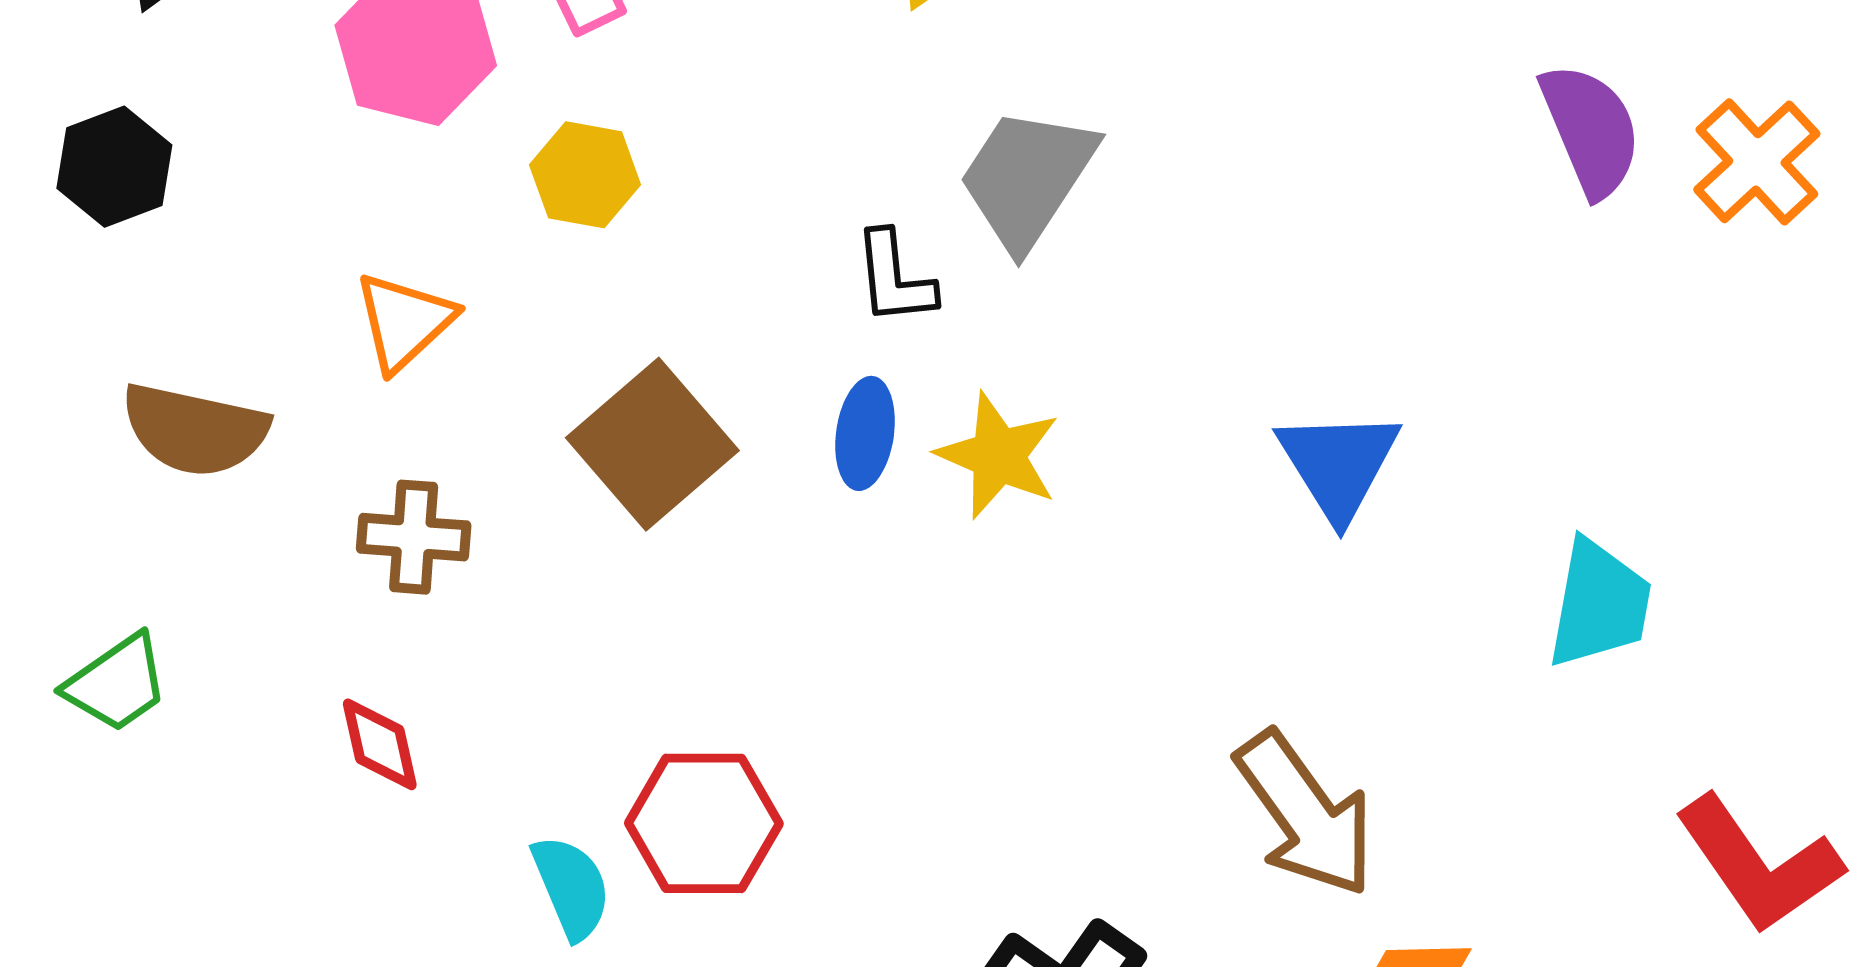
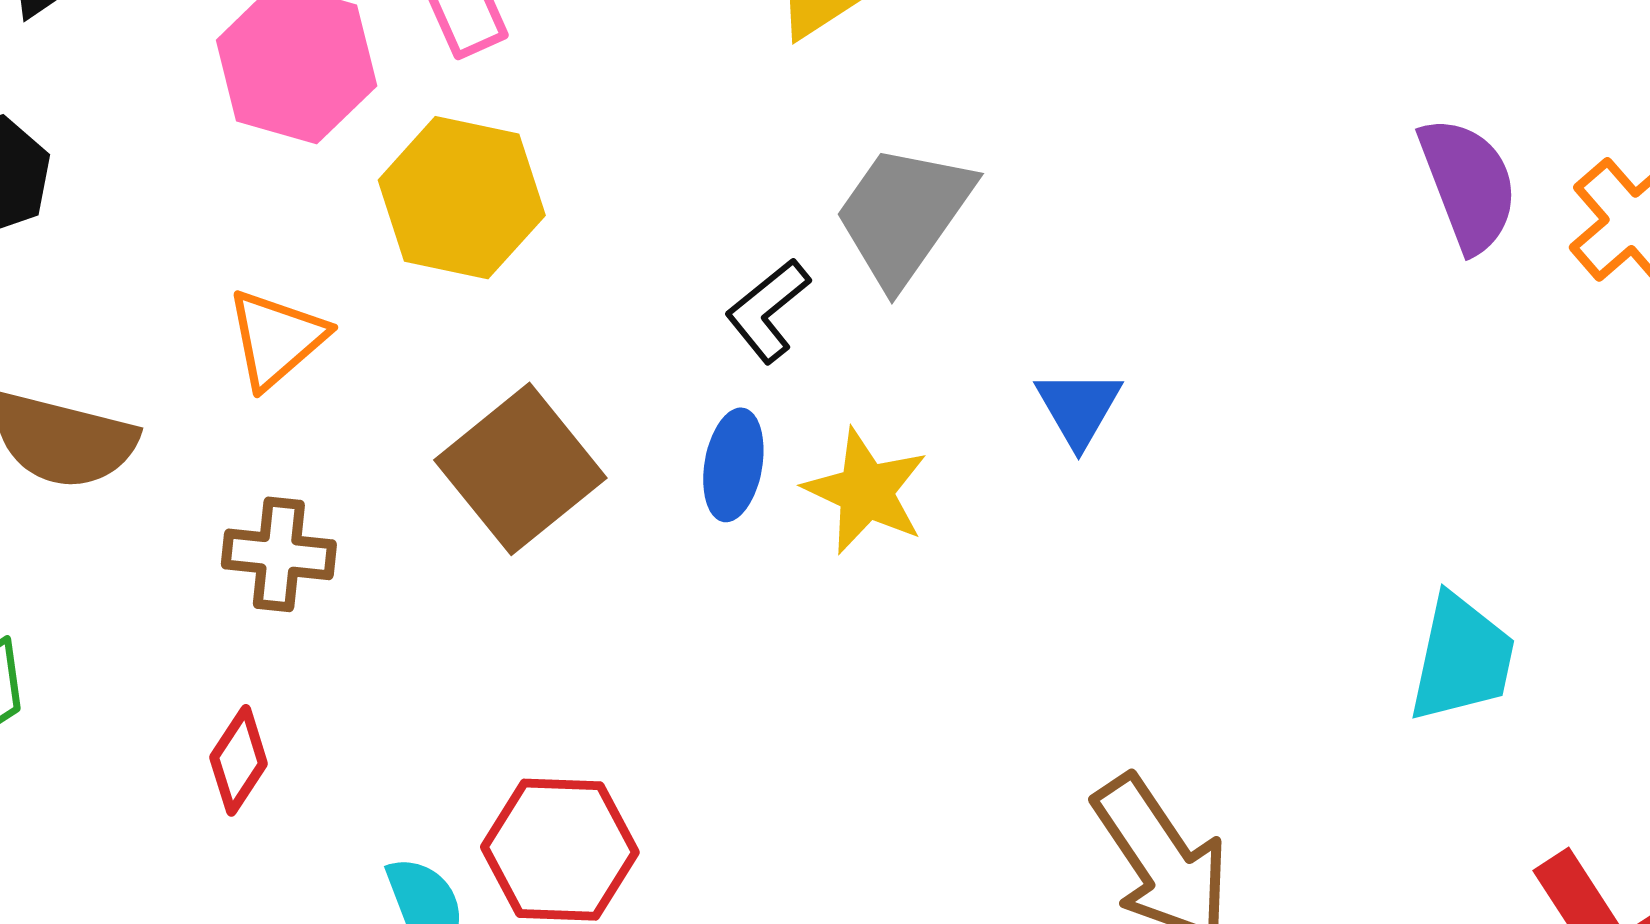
yellow hexagon: (585, 175) -> (462, 198), size x1.5
black L-shape: (894, 278) -> (768, 311), turned 55
blue triangle: (1338, 464) -> (1079, 408), moved, size x0.7
red diamond: (380, 744) -> (239, 760), turned 44

